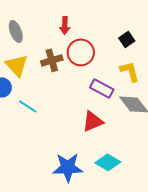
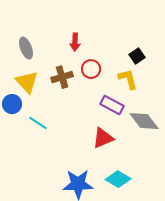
red circle: (81, 52) -> (91, 69), size x0.7
yellow L-shape: (130, 71) -> (128, 79), moved

